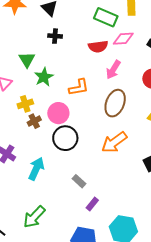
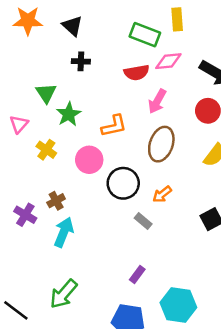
yellow cross: (25, 104) -> (46, 150), turned -35
brown cross: (34, 121) -> (56, 201), moved
black circle: (65, 138) -> (123, 183), moved
orange arrow: (114, 142) -> (162, 194), size x0.6
gray rectangle: (79, 181) -> (143, 221), moved

